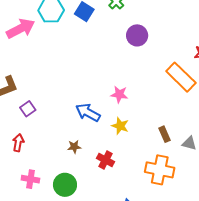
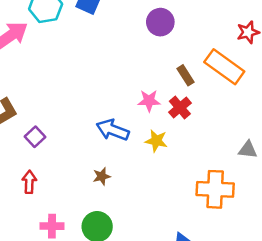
brown rectangle: (164, 134) -> (185, 75), moved
red cross: (106, 160) -> (180, 108), moved, turned 30

